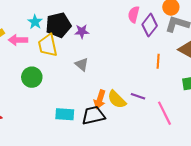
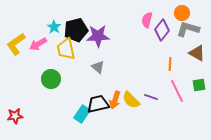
purple star: (82, 31) -> (98, 36), size x1.6
pink arrow: (18, 40) -> (38, 44), turned -30
pink line: (165, 113) -> (177, 91), moved
cyan rectangle: (65, 114) -> (82, 114), turned -60
black trapezoid: (93, 115) -> (98, 104), moved

